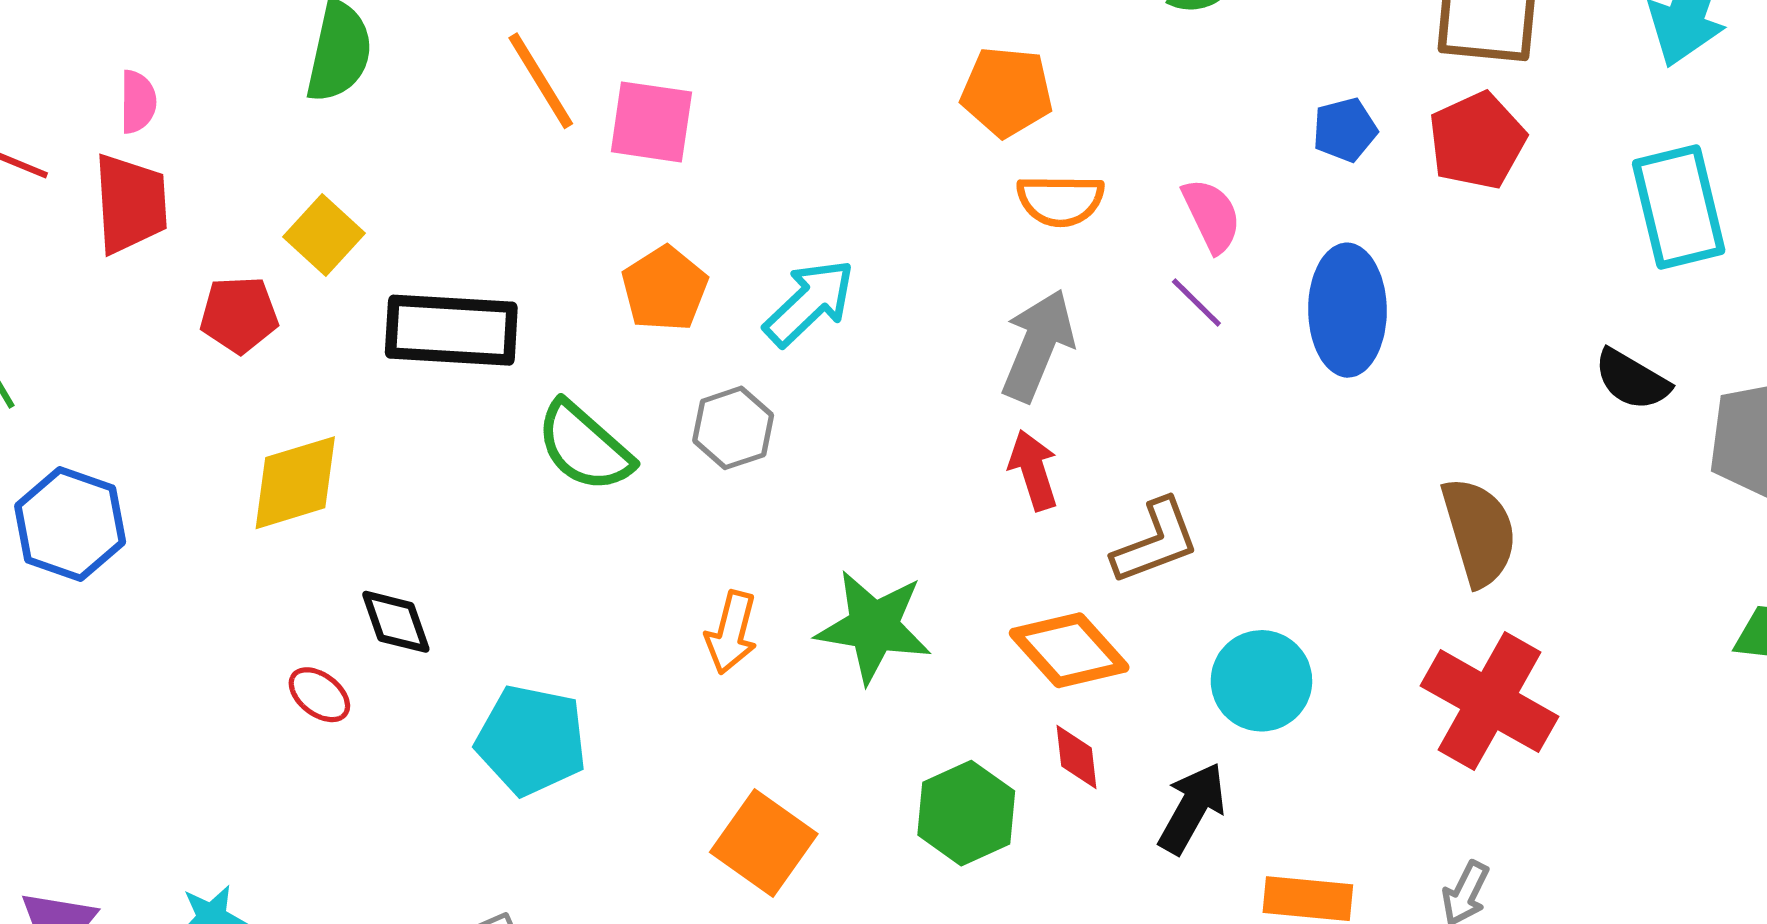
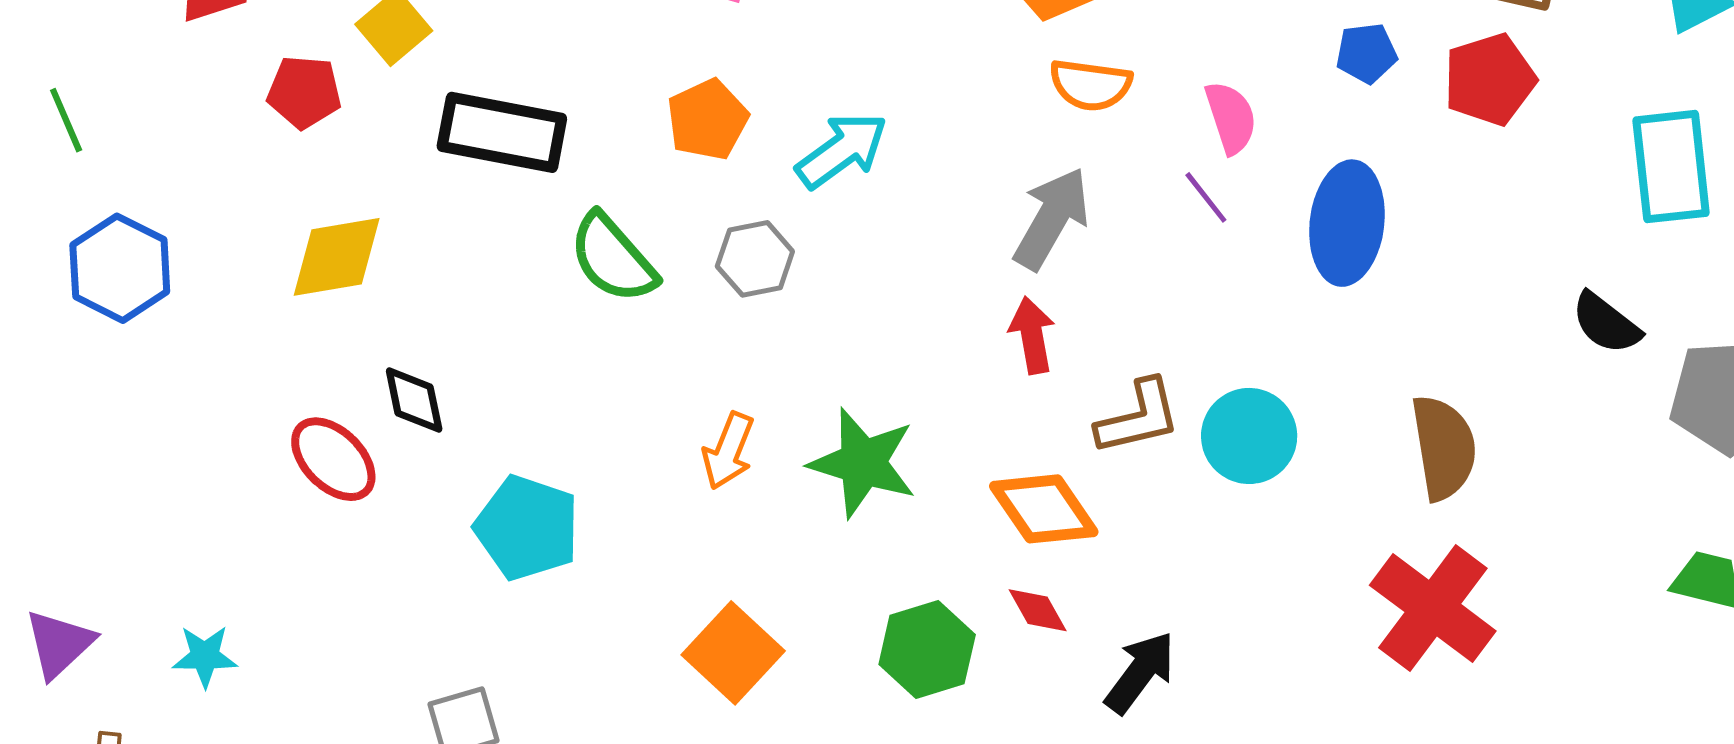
cyan circle: (1261, 681) -> (1249, 436), moved
red ellipse: (319, 695) -> (333, 459), size x1.5
red diamond: (1076, 757) -> (1038, 610), turned -30

